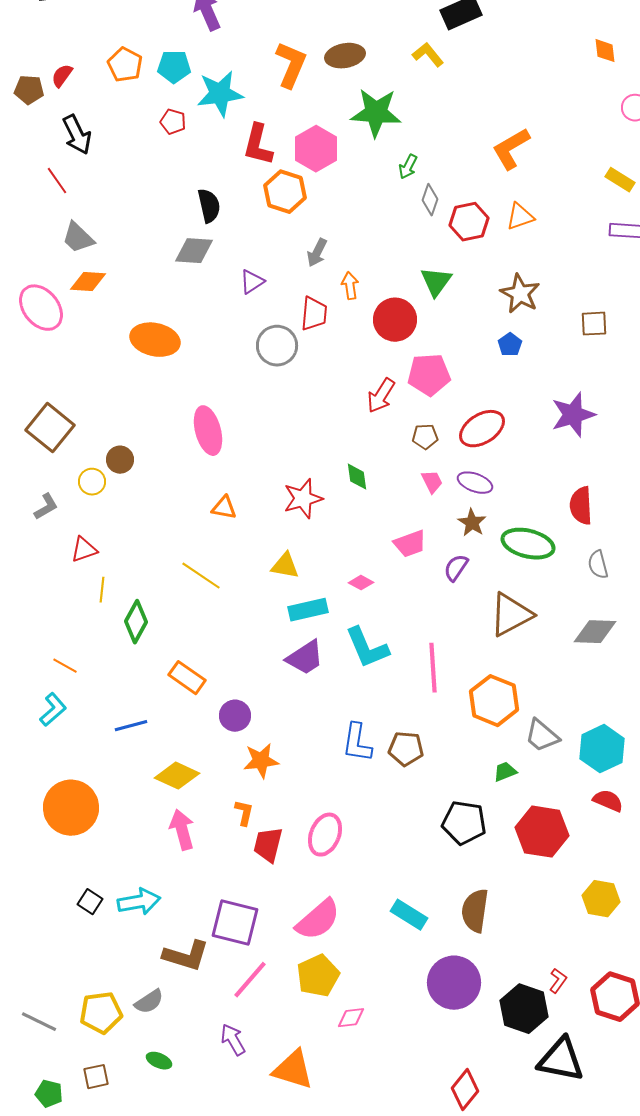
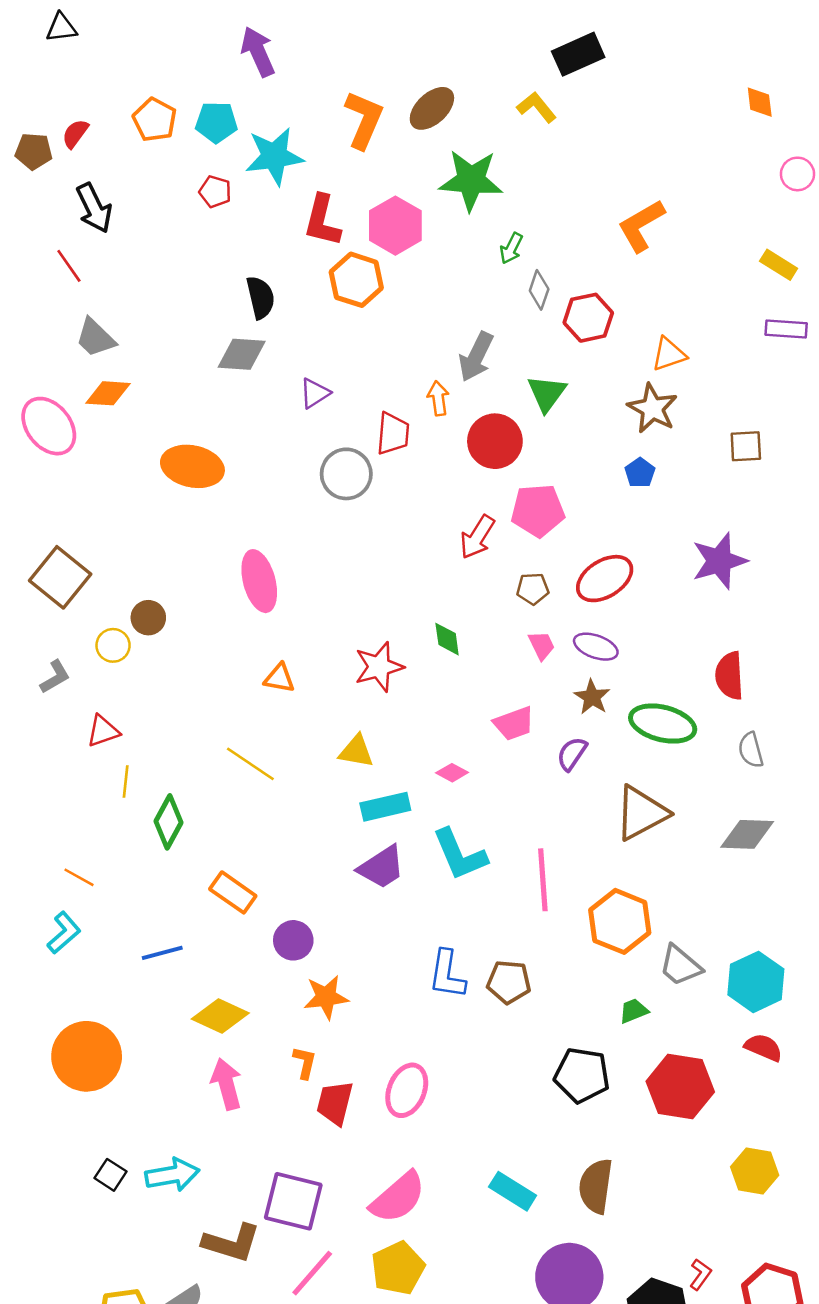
brown ellipse: (345, 56) -> (432, 108), turned -33
orange triangle: (520, 217) -> (669, 354), moved
gray arrow: (317, 253) -> (476, 357), moved, size x1.4

